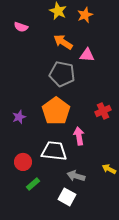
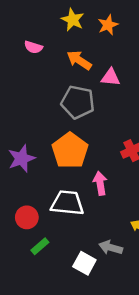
pink semicircle: (21, 27) -> (33, 47), moved
purple star: (19, 117) -> (22, 158), size x1.5
gray arrow: (76, 176) -> (111, 247), moved

